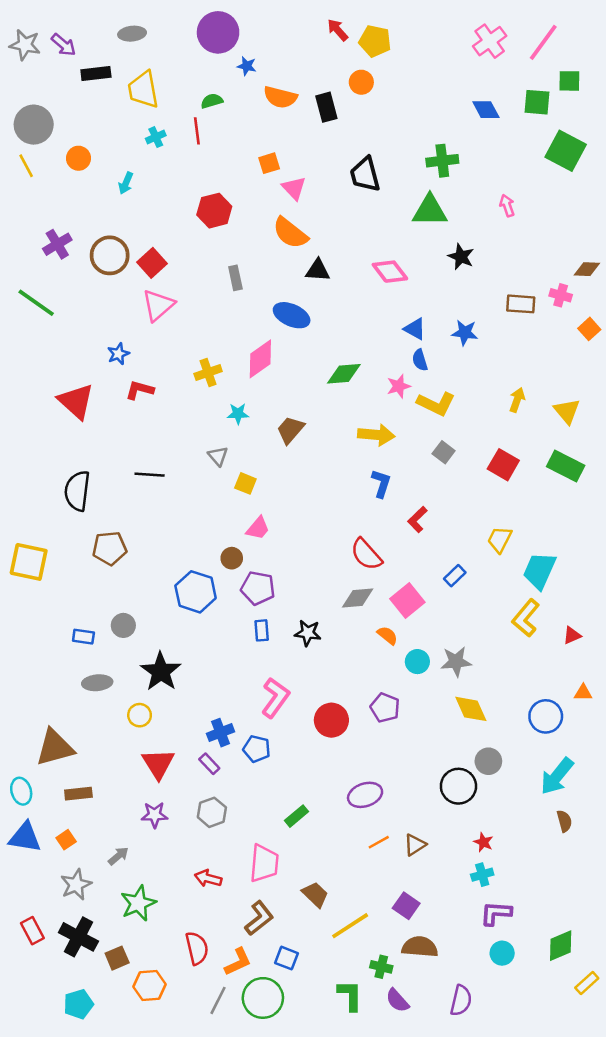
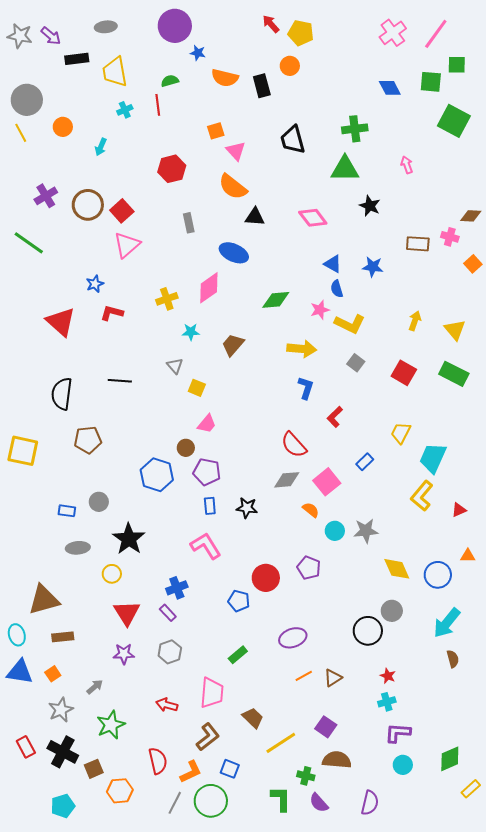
pink L-shape: (275, 698) -> (206, 546), moved, turned -68
yellow diamond: (471, 709) -> (397, 569), moved
blue pentagon: (257, 749) -> (239, 601), moved

